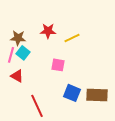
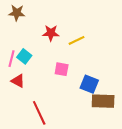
brown star: (18, 38) -> (17, 13), moved
blue square: (72, 93) -> (89, 84), moved

